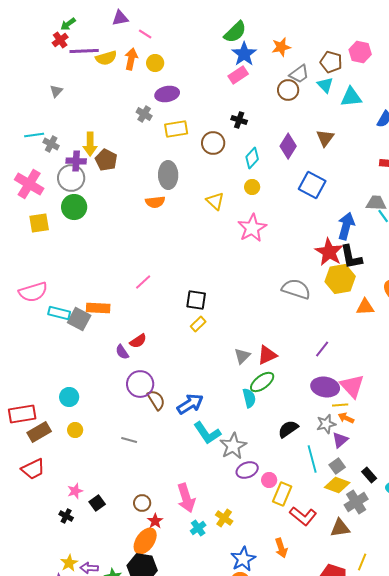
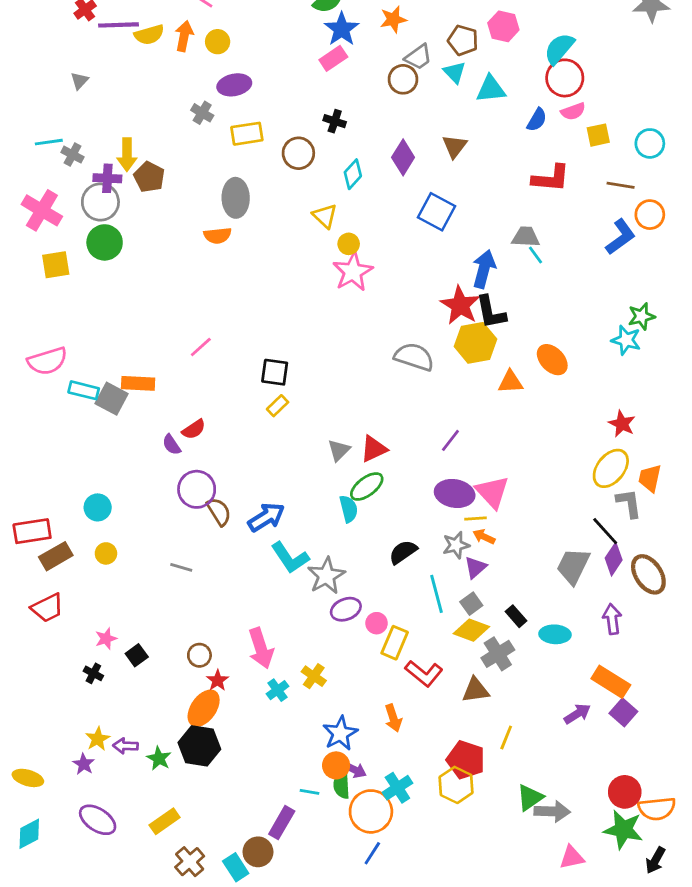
yellow circle: (252, 187) -> (349, 244), moved
yellow triangle: (215, 201) -> (325, 216), moved

